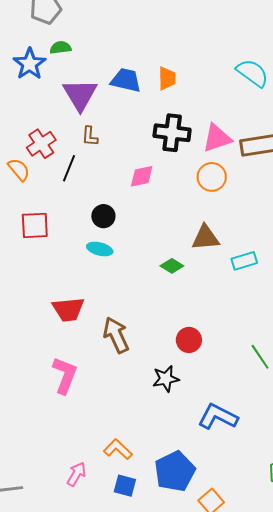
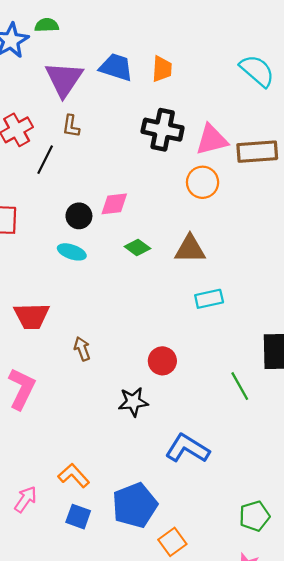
pink diamond: (142, 176) -> (114, 204), moved
cyan rectangle: (244, 261) -> (209, 299), moved
green diamond: (172, 266) -> (137, 247), moved
brown arrow: (116, 335) -> (82, 349), size x0.6

